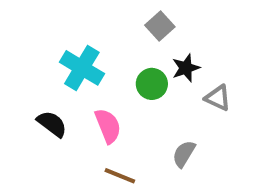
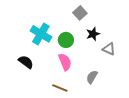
green circle: (152, 84) -> (66, 40), moved
pink semicircle: (108, 126) -> (65, 62), moved

